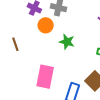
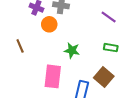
green star: (67, 42) -> (72, 51), moved

